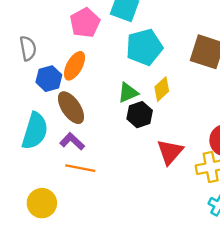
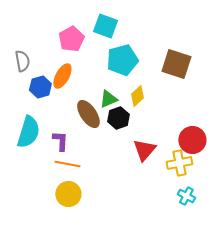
brown ellipse: (71, 108) -> (88, 114), moved
purple L-shape: (72, 141) -> (60, 141), turned 50
yellow circle: (42, 203) -> (68, 194), moved

